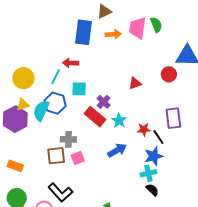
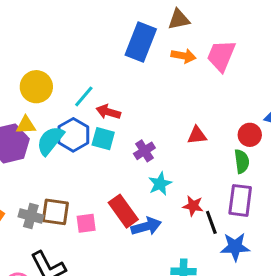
green semicircle: (156, 25) -> (242, 161), moved
red arrow: (71, 63) -> (108, 112), moved
cyan square: (79, 89) -> (103, 139), moved
red rectangle: (95, 117) -> (123, 211), moved
gray cross: (68, 139) -> (31, 216), moved
blue star: (154, 156) -> (235, 247), moved

